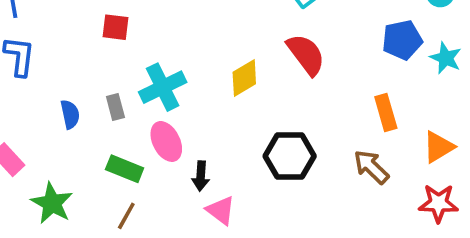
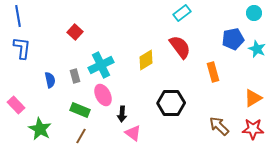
red square: (115, 27) -> (75, 32), turned 35
orange rectangle: (386, 112) -> (213, 72), moved
brown arrow: (371, 167) -> (219, 126), moved

